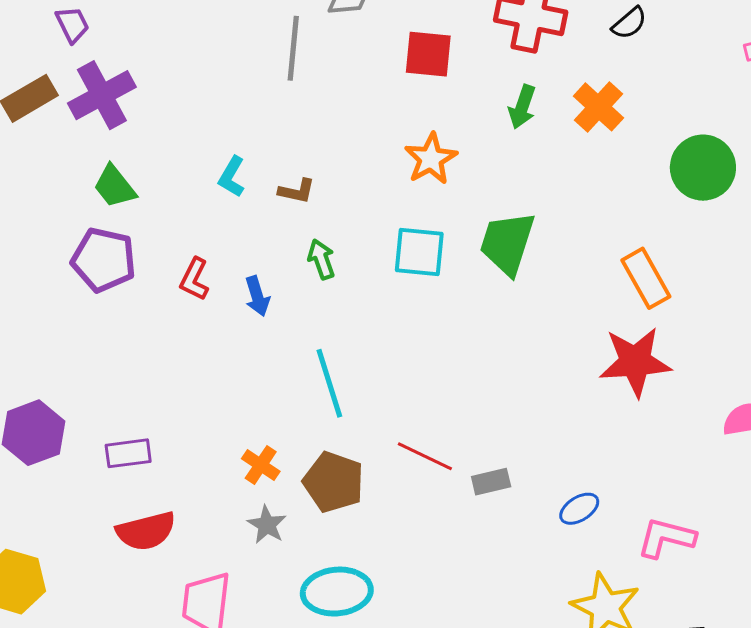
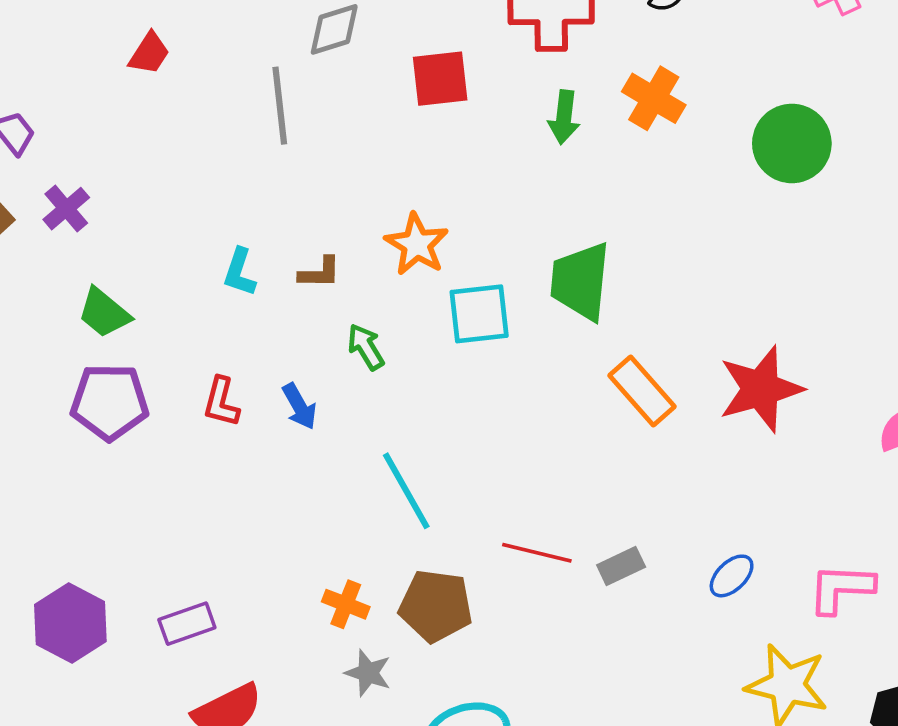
purple cross: (102, 95) -> (66, 209), size x0.6
orange star: (431, 159) -> (417, 244), moved
orange rectangle: (646, 278) -> (642, 391), moved

